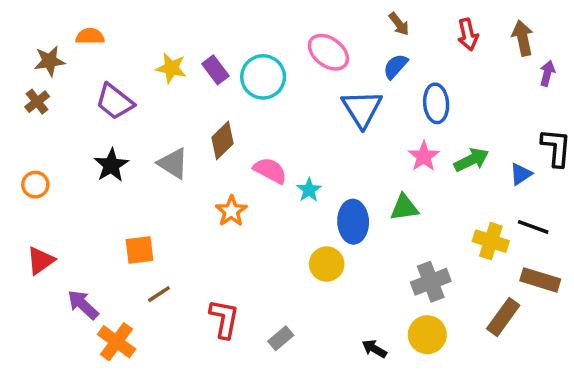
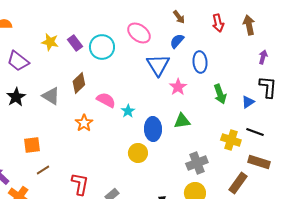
purple arrow: (547, 73) -> (263, 57), moved
pink star: (424, 156) -> (178, 87), moved
green arrow: (471, 160) -> (220, 94), turned 96

